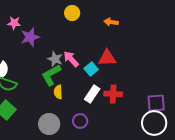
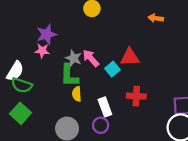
orange arrow: (111, 22) -> (156, 18), moved
pink star: (14, 23) -> (42, 51), moved
green L-shape: (51, 75) -> (69, 76), turned -60
white rectangle: (92, 94) -> (105, 107), moved, turned -54

